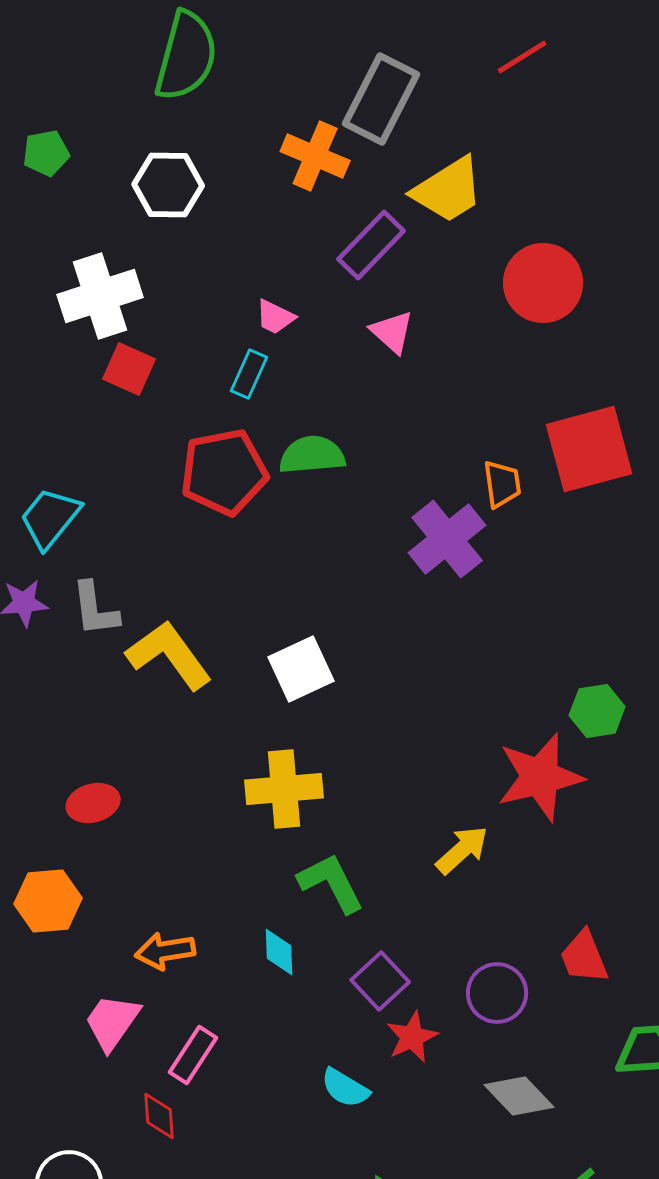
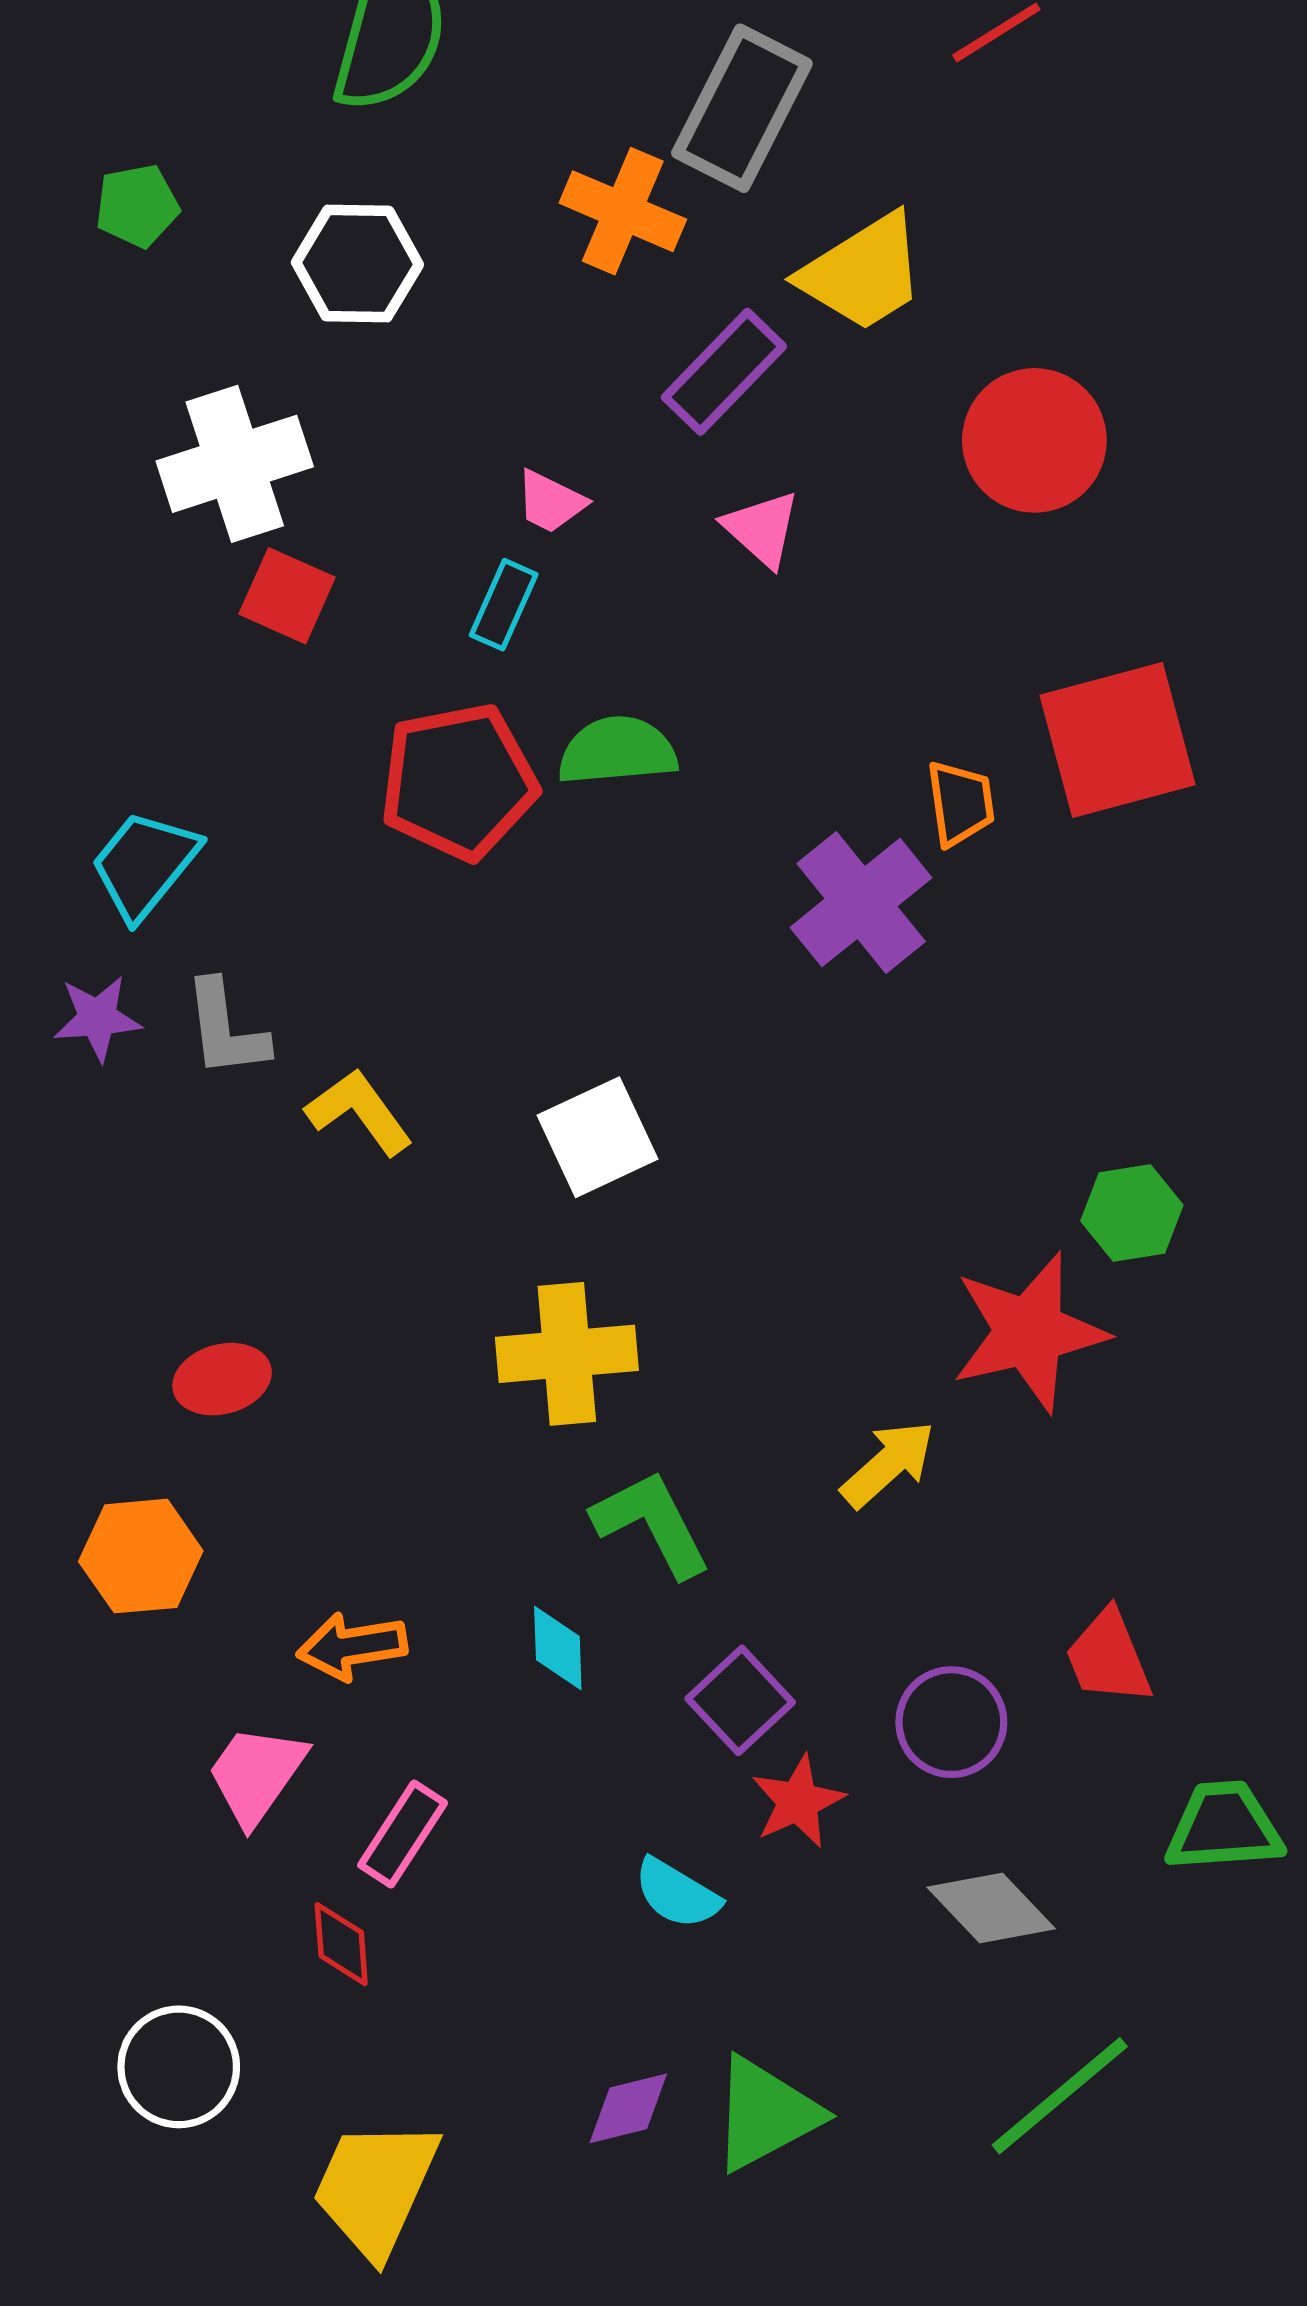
yellow L-shape: (169, 655) -> (359, 1112), size x0.7

